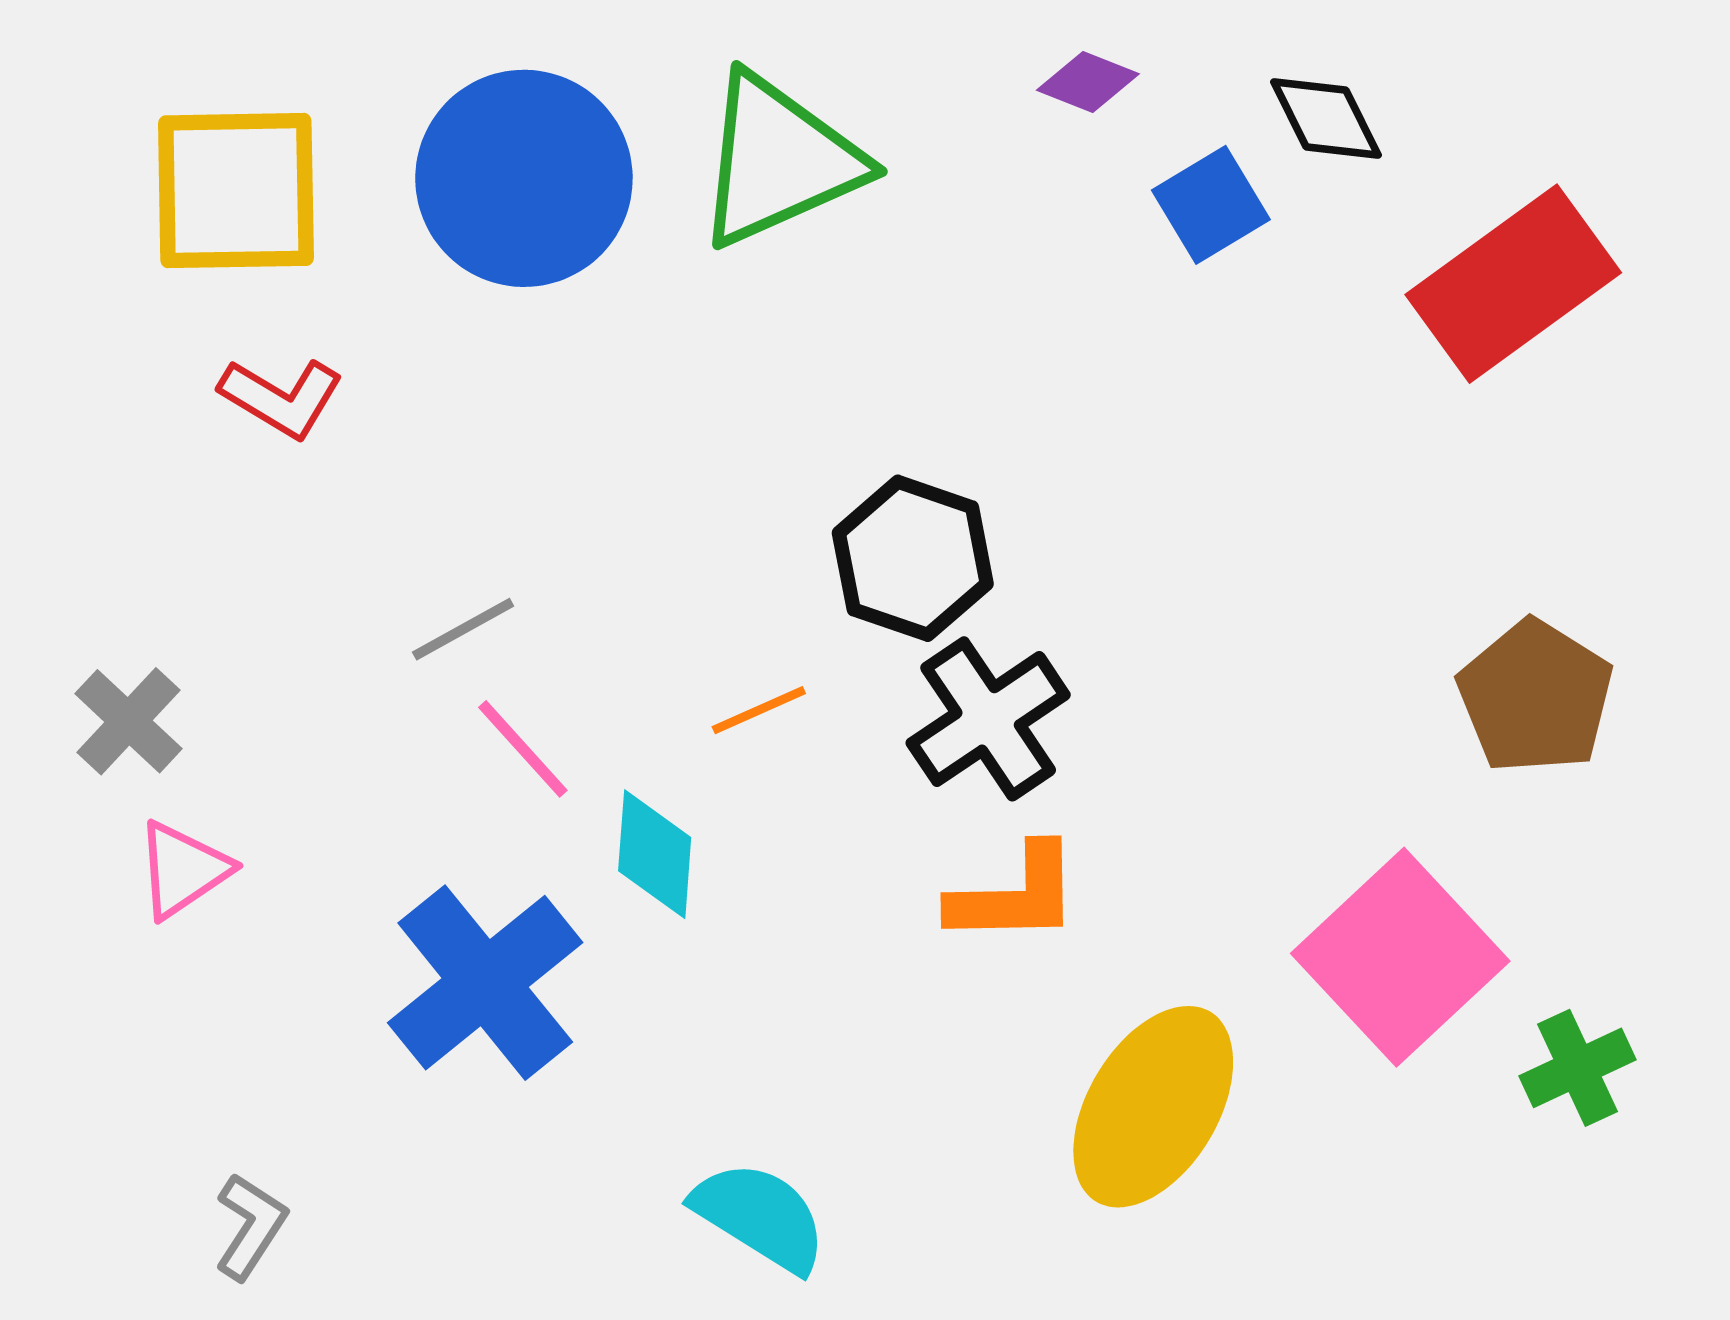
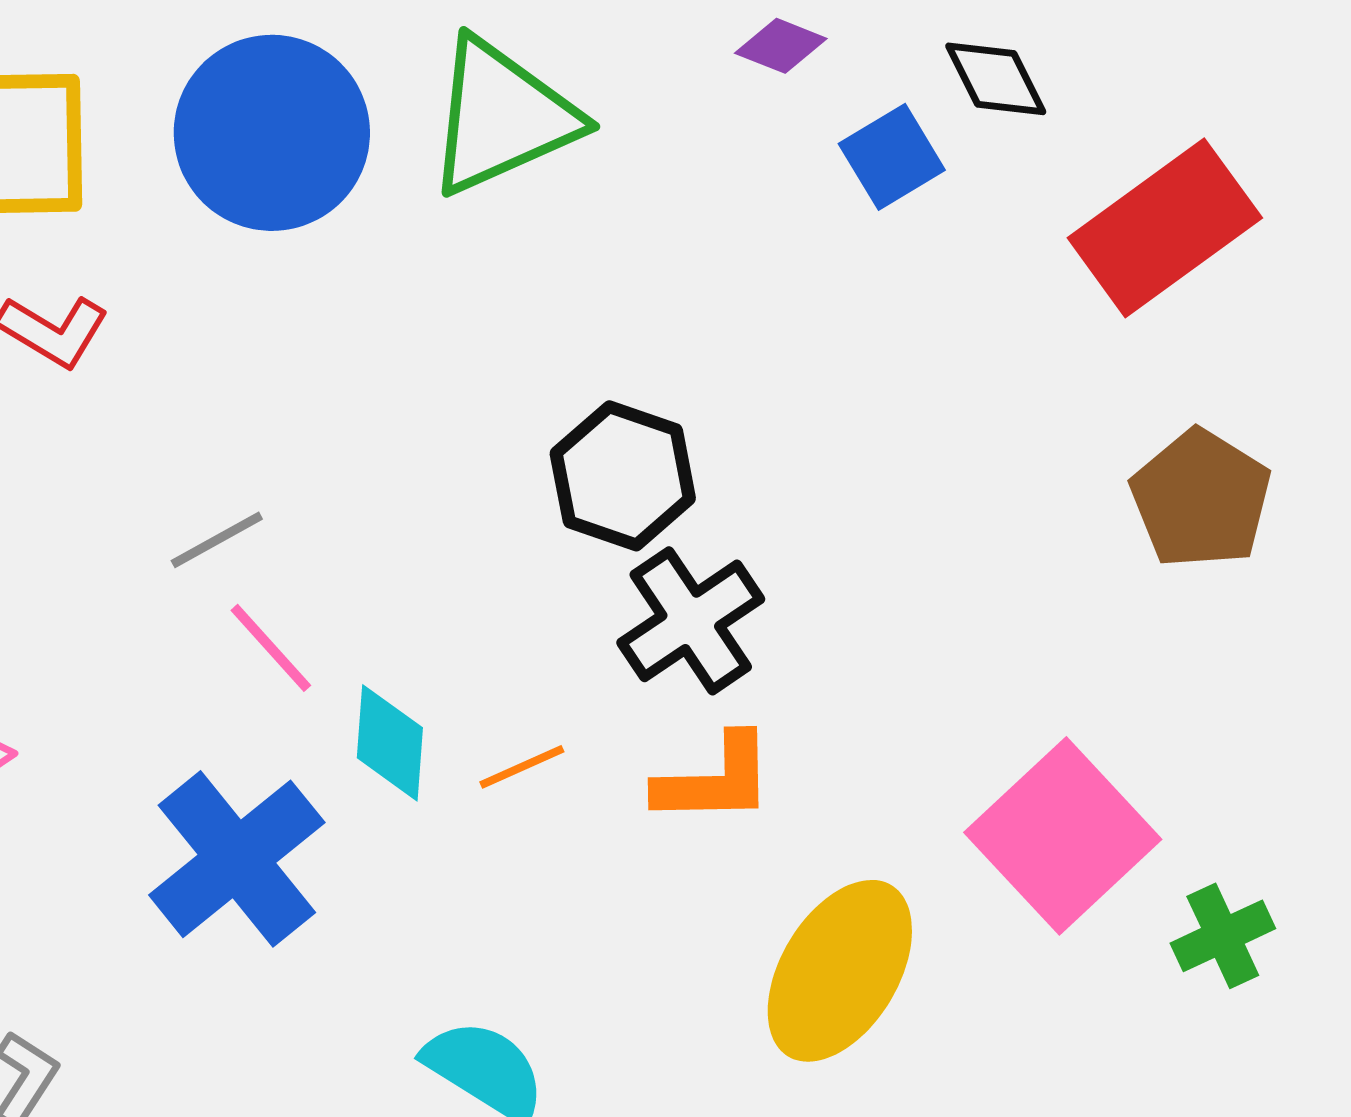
brown pentagon: (1535, 697) -> (1201, 499), moved
orange line: (759, 710) -> (522, 767), moved

